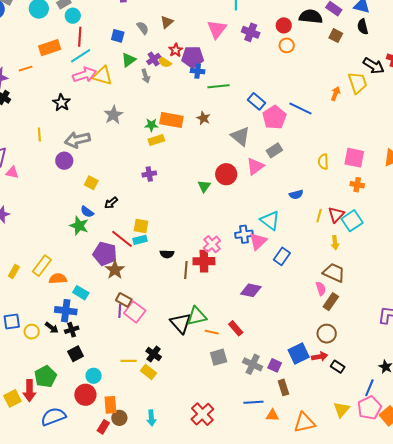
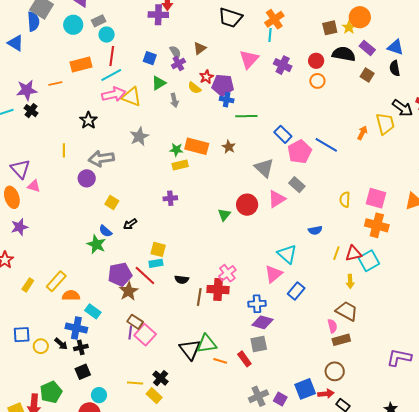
purple cross: (154, 59) -> (178, 64), moved
gray rectangle: (274, 150) -> (297, 185), turned 70
orange cross: (357, 185) -> (377, 225), size x1.6
red triangle: (336, 215) -> (353, 253), turned 30
blue cross: (244, 234) -> (257, 304), moved
red line: (122, 239) -> (145, 275), moved
purple pentagon: (105, 254) -> (120, 274), turned -30
brown rectangle: (331, 302) -> (341, 340), turned 36
gray square: (219, 357) -> (259, 344), moved
gray cross: (253, 364) -> (258, 396), turned 36

